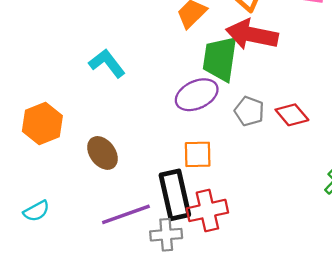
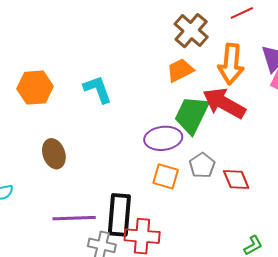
orange hexagon: (42, 124) -> (35, 88), moved
brown ellipse: (102, 153) -> (54, 154), moved
orange square: (198, 154) -> (166, 176), moved

